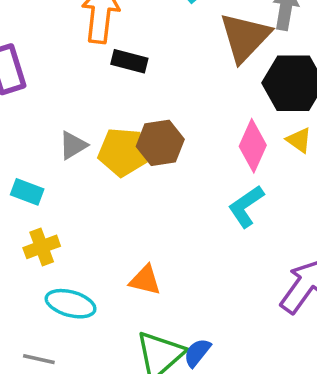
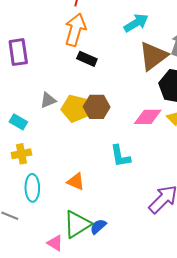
pink diamond: (253, 146) -> (148, 117), turned 56
cyan L-shape: (246, 206) -> (120, 156), moved, turned -75
cyan ellipse: (71, 304) -> (32, 188), turned 64

